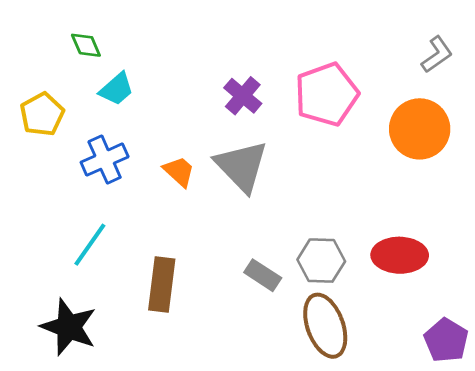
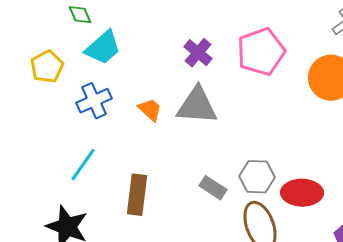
cyan trapezoid: (117, 89) -> (103, 48), size x1.4
gray triangle: (241, 166) -> (197, 106), turned -42
red ellipse: (400, 255) -> (302, 193), moved

